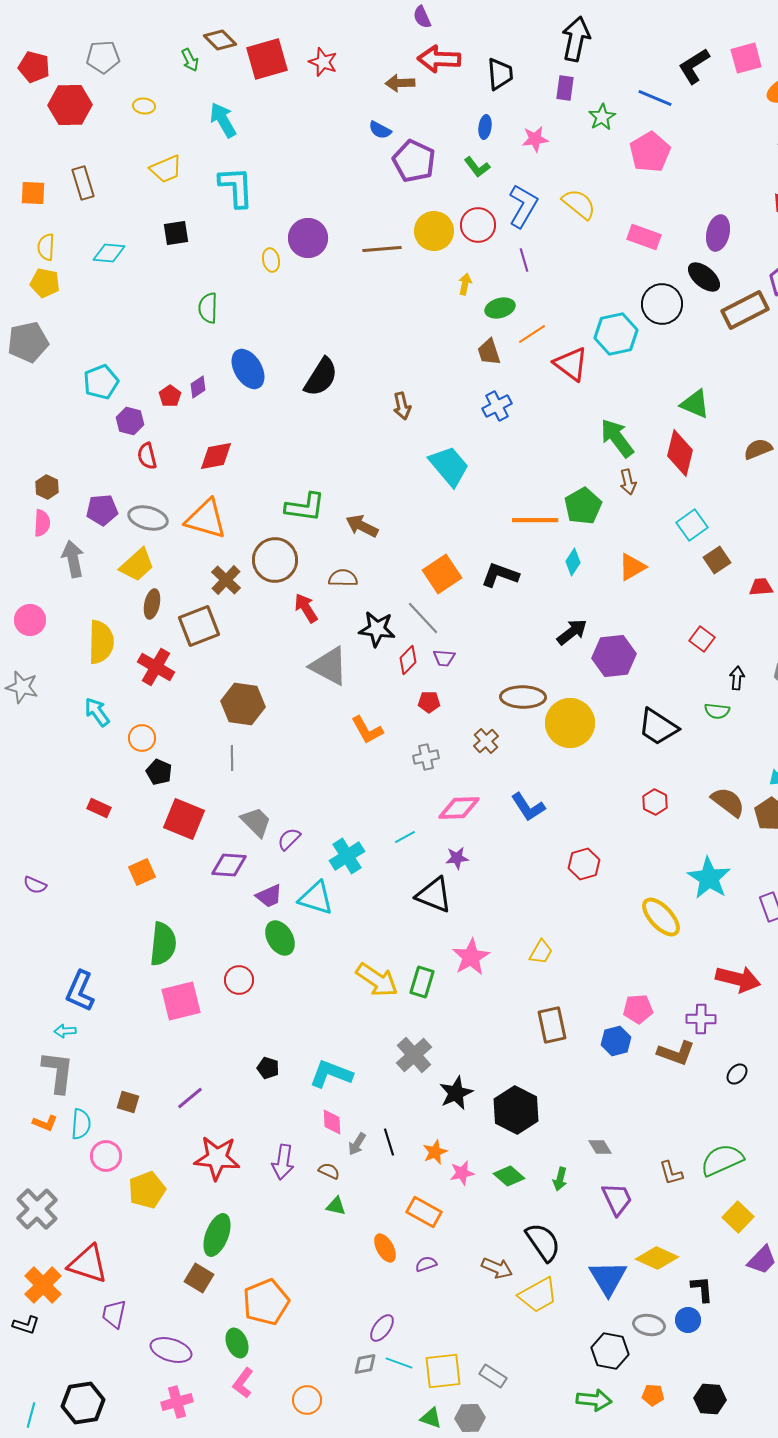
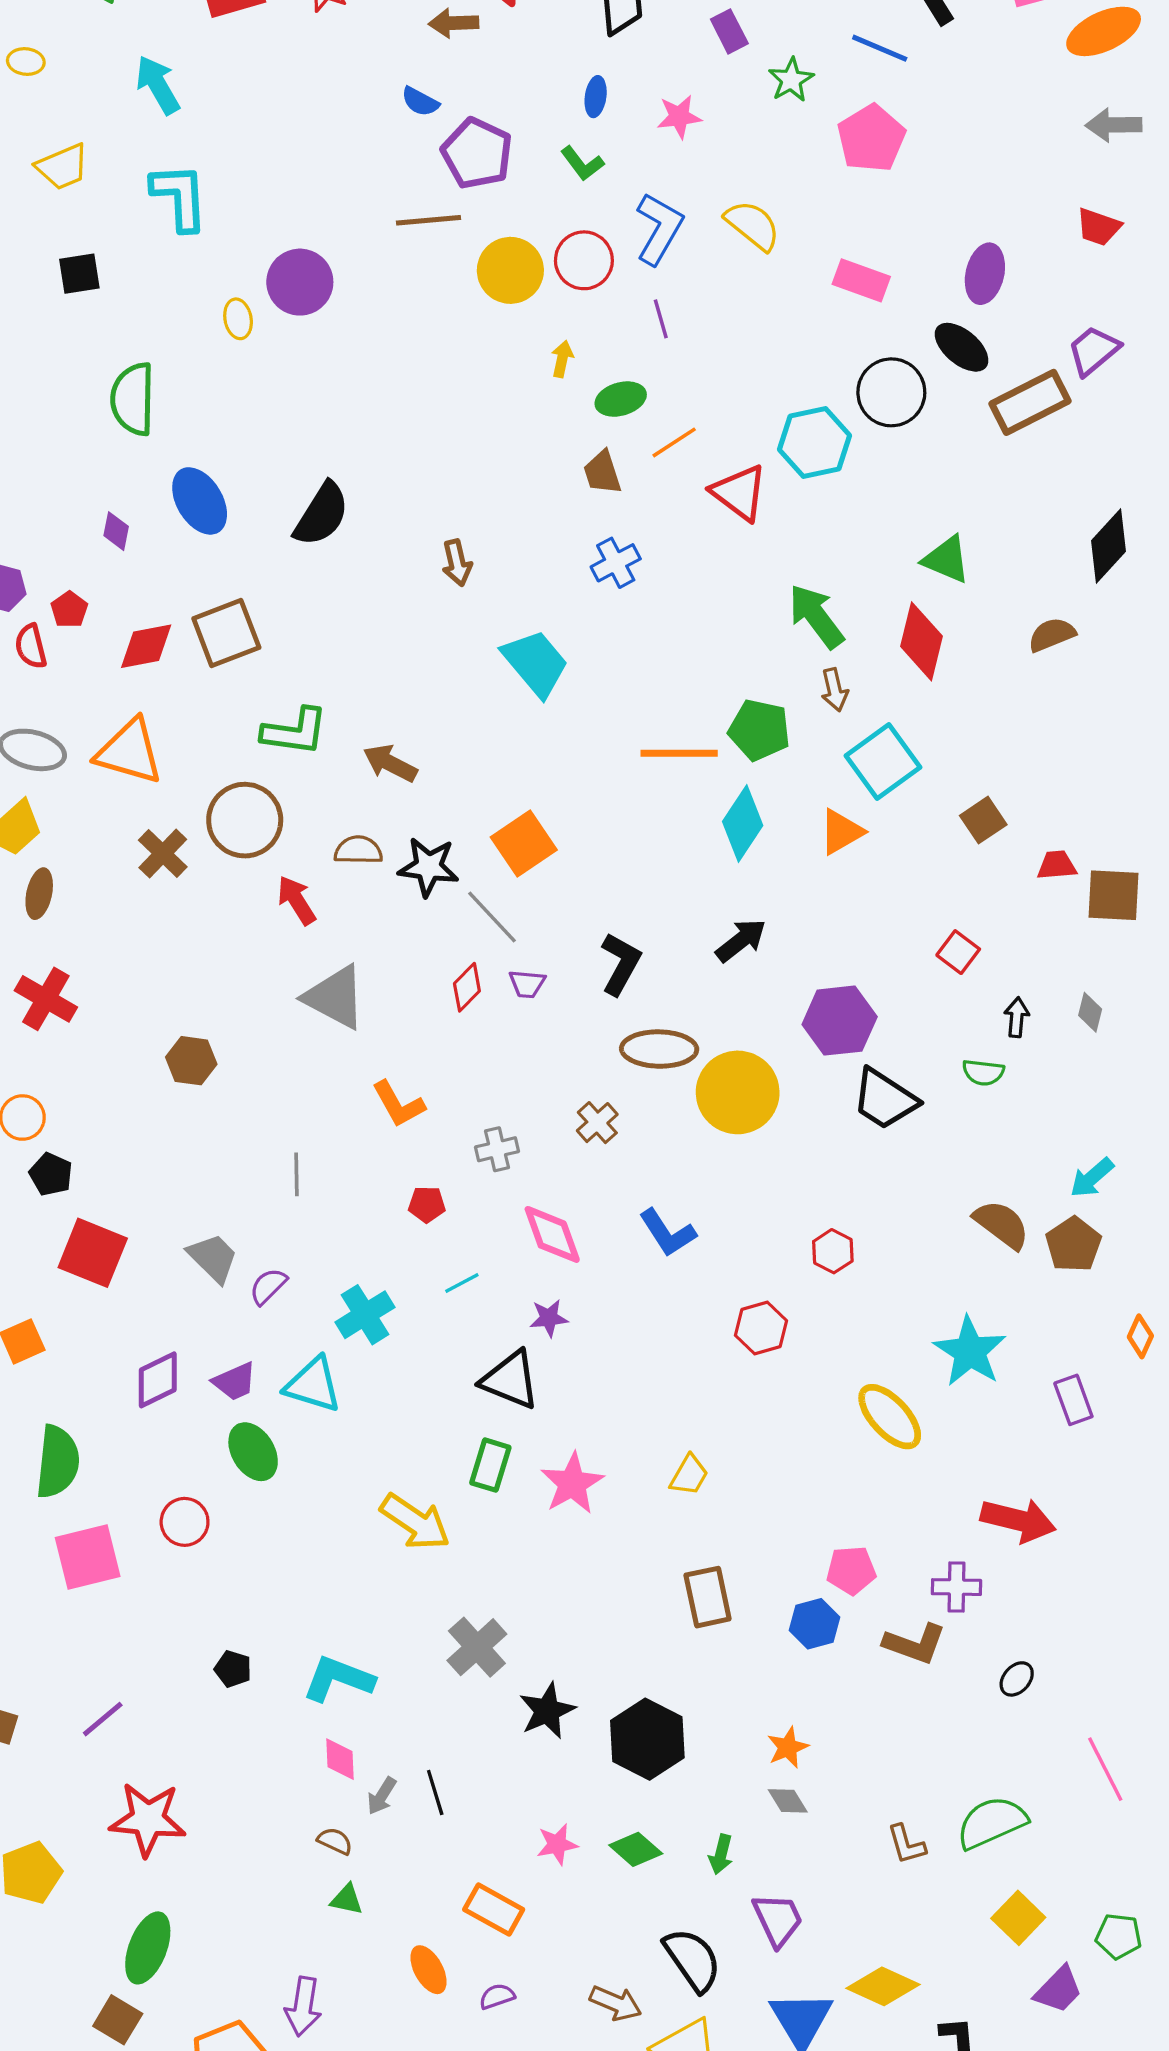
purple rectangle: (565, 88) -> (729, 31), turned -35
brown line: (382, 249) -> (429, 220), moved
green semicircle: (208, 308) -> (133, 399), size x1.4
purple diamond: (198, 387) -> (116, 531), turned -45
red pentagon: (170, 396) -> (69, 610), moved
green pentagon: (583, 506) -> (759, 730), turned -30
cyan square: (692, 525) -> (883, 762), moved, size x1.4
cyan diamond: (573, 562) -> (743, 823), size x1.6
black L-shape: (500, 575) -> (621, 964), moved, turned 99
brown square: (199, 626) -> (226, 633), moved
black star: (377, 629) -> (429, 867), moved
purple hexagon: (614, 656) -> (840, 1021), moved
red pentagon: (429, 702) -> (427, 1204), moved
brown hexagon: (243, 704) -> (191, 1061), size x0.7
gray line: (232, 758) -> (297, 1174), moved
red hexagon: (655, 802) -> (833, 1251), moved
pink diamond: (459, 808) -> (552, 1234), turned 72
purple diamond: (229, 865) -> (158, 1380), moved, turned -30
green rectangle: (422, 982) -> (490, 1465), moved
orange star: (435, 1152) -> (788, 1747), moved
purple arrow: (283, 1162) -> (303, 2006), moved
purple trapezoid: (617, 1199) -> (778, 1920), moved

